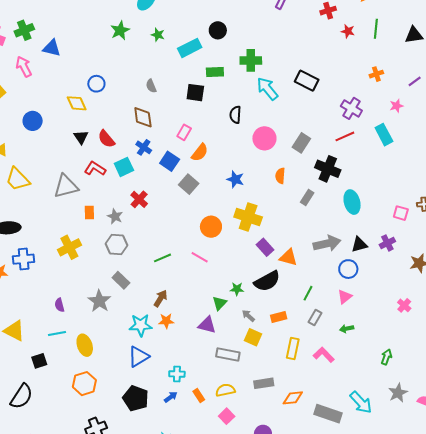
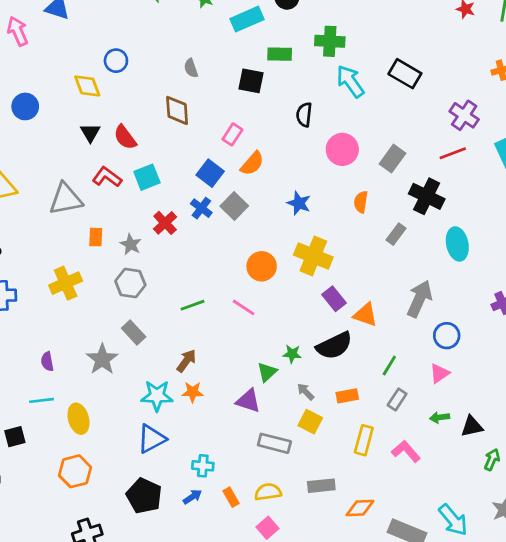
blue cross: (144, 147) -> (201, 208), moved
gray arrow: (327, 243) -> (419, 299), turned -56
black triangle: (359, 244) -> (472, 426), moved

